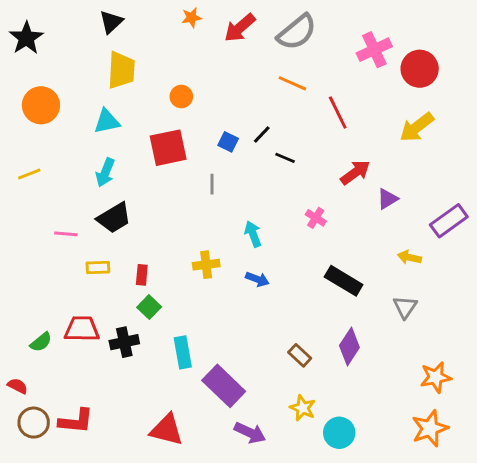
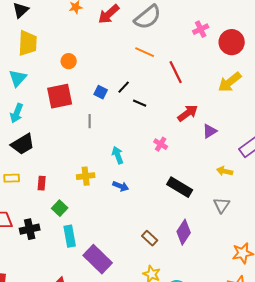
pink cross: (374, 50) -> (201, 29), size x0.7
cyan triangle: (107, 121) -> (18, 78), turned -36
green square: (149, 307) -> (60, 208), moved

